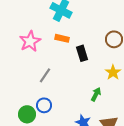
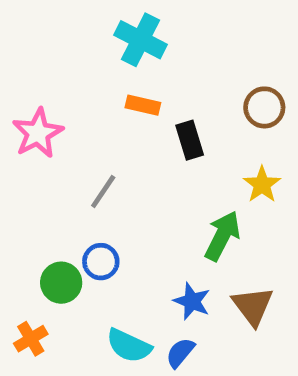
pink star: (30, 41) -> (38, 133), moved
green arrow: (96, 94) -> (222, 236), size x1.5

